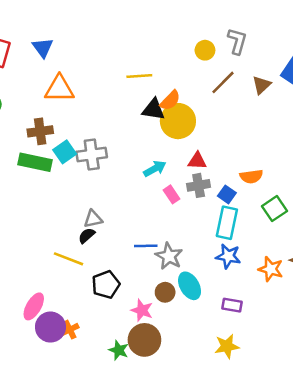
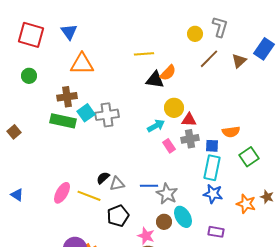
yellow circle: (178, 121) -> (174, 108), moved, size x0.7
blue square: (227, 194) -> (212, 146), turned -32
gray triangle: (93, 219) -> (117, 184), moved
pink ellipse: (34, 306) -> (62, 193), moved

